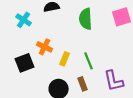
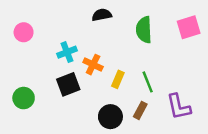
cyan cross: (24, 20) -> (67, 52), moved, turned 35
brown rectangle: (83, 84) -> (140, 110), turned 48

